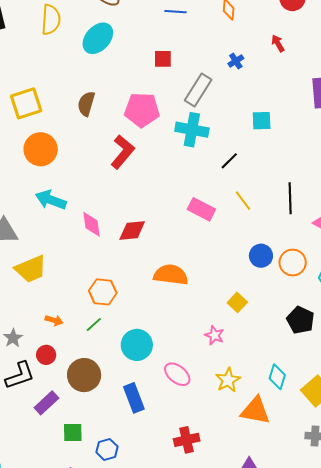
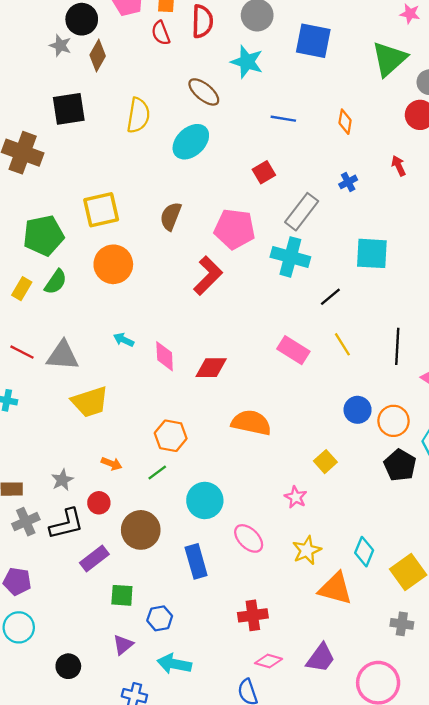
red square: (163, 59) -> (264, 172), turned -36
cyan square: (262, 121) -> (372, 253), size x1.4
cyan arrow: (51, 200) -> (124, 340), moved, size x0.6
black pentagon: (300, 320) -> (400, 465), moved

